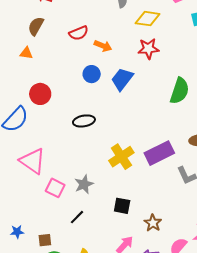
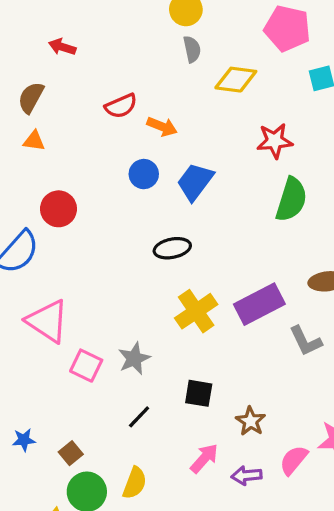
brown semicircle: (36, 26) -> (31, 98), moved
red star: (148, 49) -> (275, 141), moved
black ellipse: (84, 121) -> (172, 248), moved
black line: (77, 217) -> (139, 417), moved
brown square: (45, 240) -> (71, 453), turned -32

